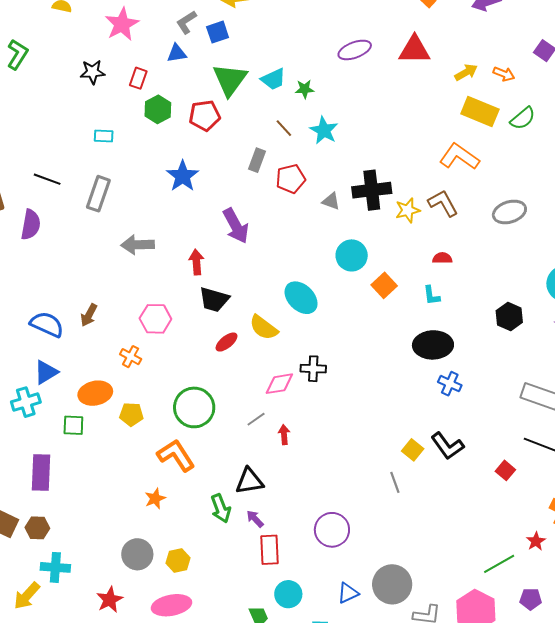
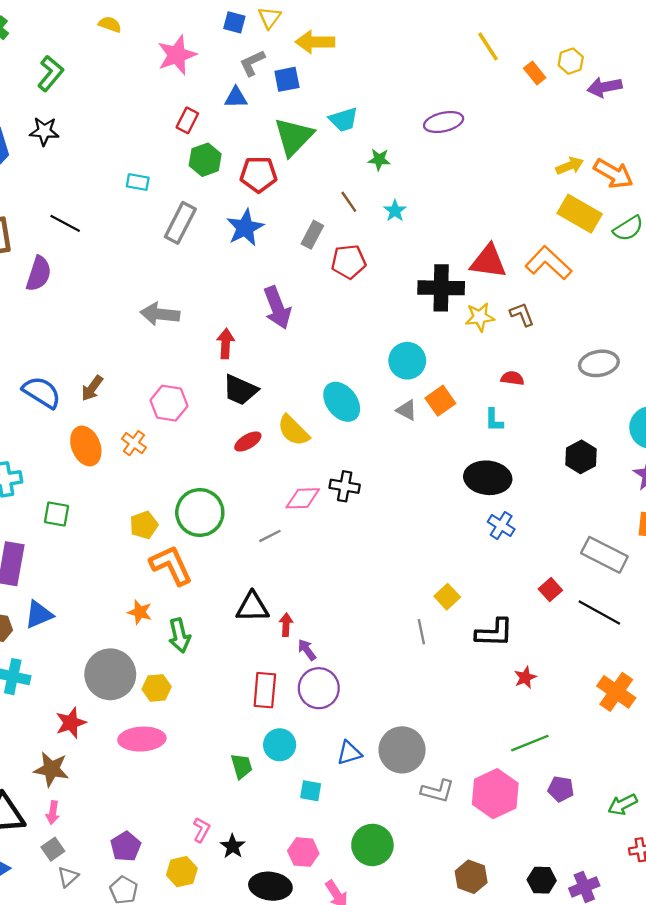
red triangle: (414, 50) -> (488, 261), moved
black star: (93, 72) -> (44, 131), moved
orange arrow: (504, 74) -> (613, 174), size x1.6
cyan trapezoid: (273, 79) -> (344, 120), moved
cyan star: (324, 130) -> (395, 211), size x0.7
blue star: (183, 176) -> (245, 228), moved
gray rectangle: (98, 194) -> (180, 223), moved
gray triangle: (331, 201) -> (407, 410), moved
brown L-shape: (443, 203) -> (522, 314), size x0.7
gray ellipse: (509, 212) -> (599, 363), moved
blue triangle: (46, 372) -> (39, 615), moved
orange ellipse: (95, 393) -> (86, 446), moved, turned 72
yellow pentagon: (131, 414) -> (144, 525), moved, turned -30
red arrow: (284, 435) -> (286, 625), moved
black L-shape: (447, 446) -> (494, 633), moved, turned -60
red square: (505, 470) -> (550, 590), moved
orange star: (155, 498) -> (140, 612), turned 30
green arrow: (221, 508) -> (179, 635), moved
purple arrow: (255, 519) -> (307, 650), moved
purple circle: (332, 530) -> (319, 688), moved
red star: (536, 541) -> (525, 677), moved
gray circle: (137, 554) -> (110, 674), size x1.4

